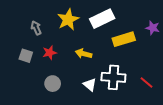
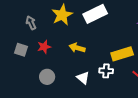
yellow rectangle: (124, 39) -> (122, 54), moved
white cross: (113, 77) -> (106, 71), size x0.6

